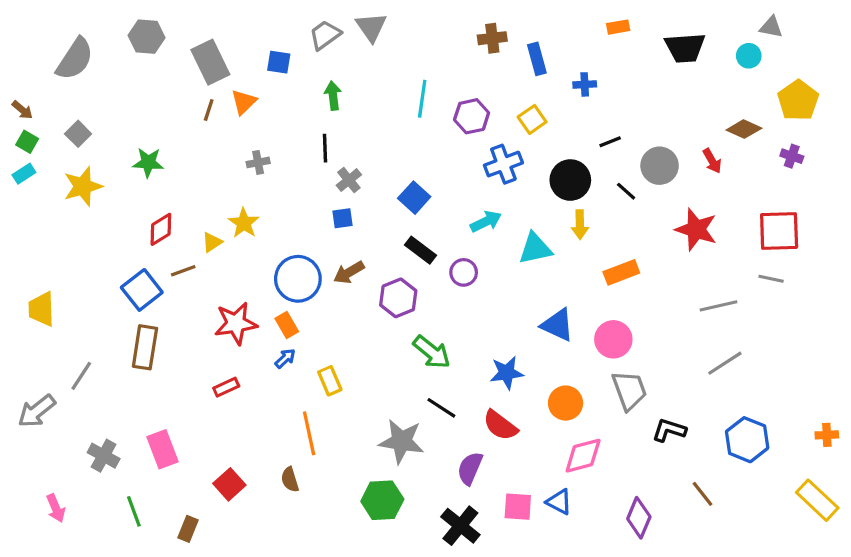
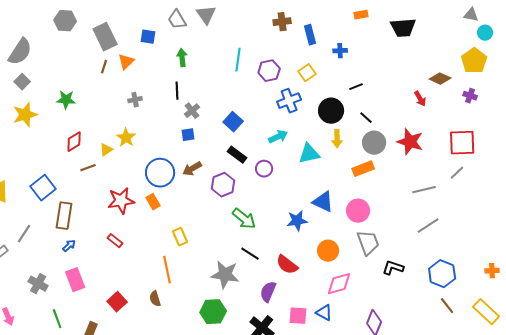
gray triangle: (771, 27) -> (471, 15), moved
gray trapezoid: (325, 35) -> (177, 20), turned -85
cyan circle: (749, 56) -> (485, 33), moved
gray semicircle: (75, 59) -> (20, 52), moved
gray circle: (660, 166) -> (374, 143), moved
gray line: (771, 279) -> (457, 173), turned -56
blue square: (142, 290) -> (43, 188), moved
blue arrow: (285, 358) -> (69, 246), moved
blue star: (507, 373) -> (297, 221), moved
red rectangle: (226, 387) -> (115, 241), turned 63
brown line: (703, 494) -> (447, 306), moved

